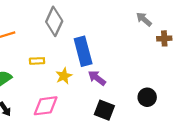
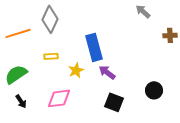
gray arrow: (144, 19) -> (143, 11), moved
gray diamond: (54, 21) -> (50, 19), moved

